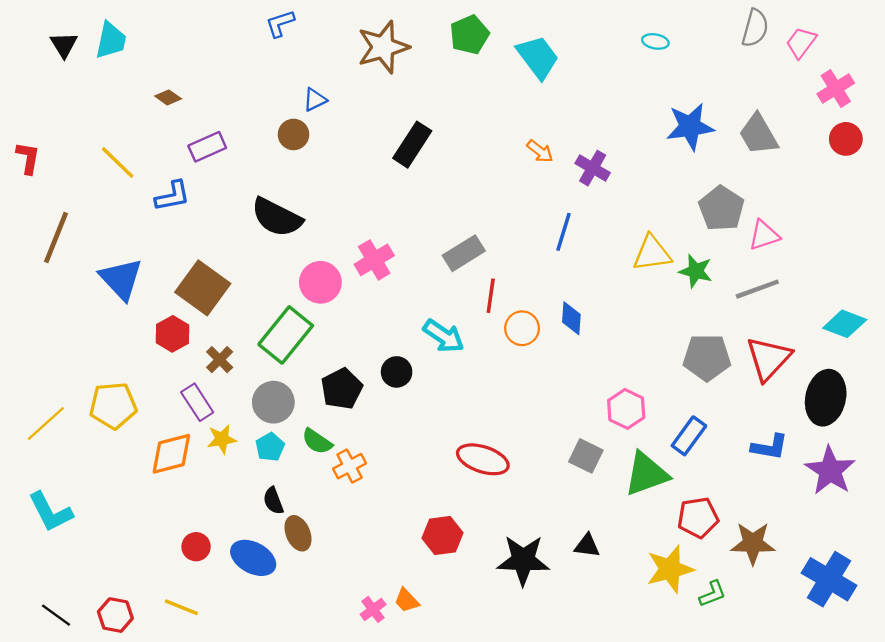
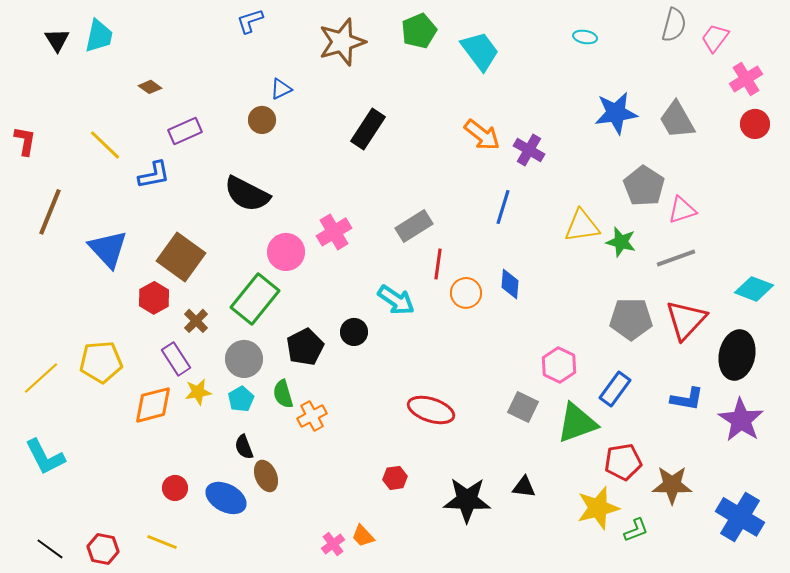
orange arrow: (540, 151) -> (482, 135), size x1.5
green semicircle: (317, 441) -> (283, 394), turned 40
red hexagon: (442, 536) -> (395, 478), size x0.7

